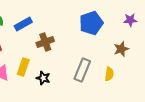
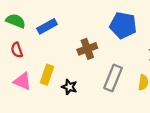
blue pentagon: (91, 23) -> (123, 25), turned 30
brown cross: (45, 42) -> (87, 49), moved

